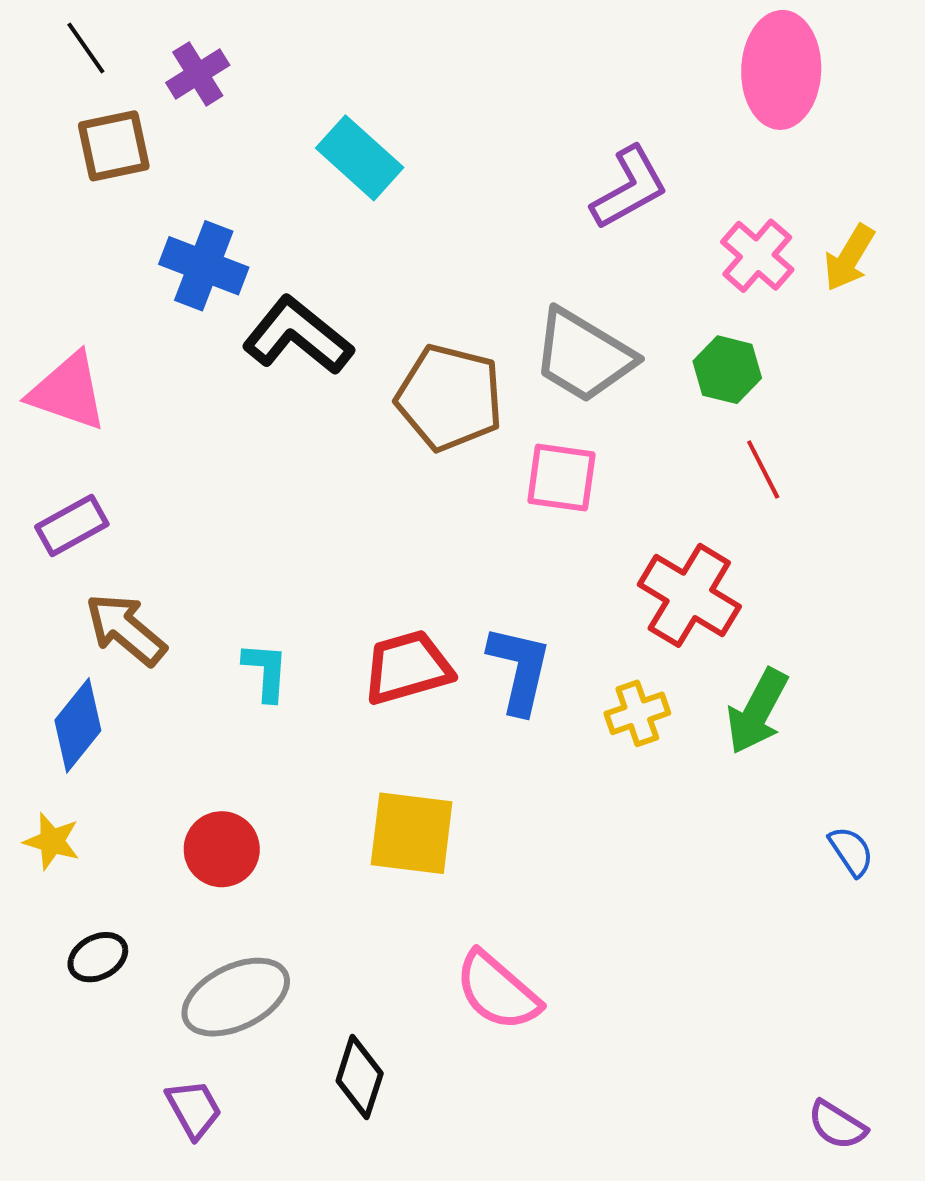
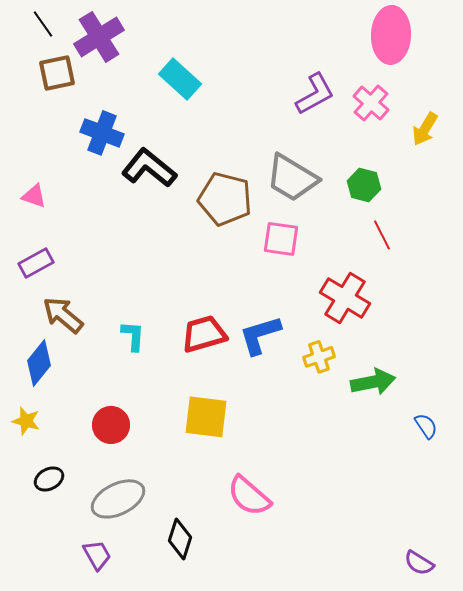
purple cross: (198, 74) -> (99, 37), size x1.6
pink cross: (757, 256) -> (371, 103), moved
pink triangle: (68, 392) -> (34, 196), size x0.6
blue L-shape: (519, 669) -> (260, 335), turned -120
green arrow: (757, 711) -> (373, 382), moved, turned -129

